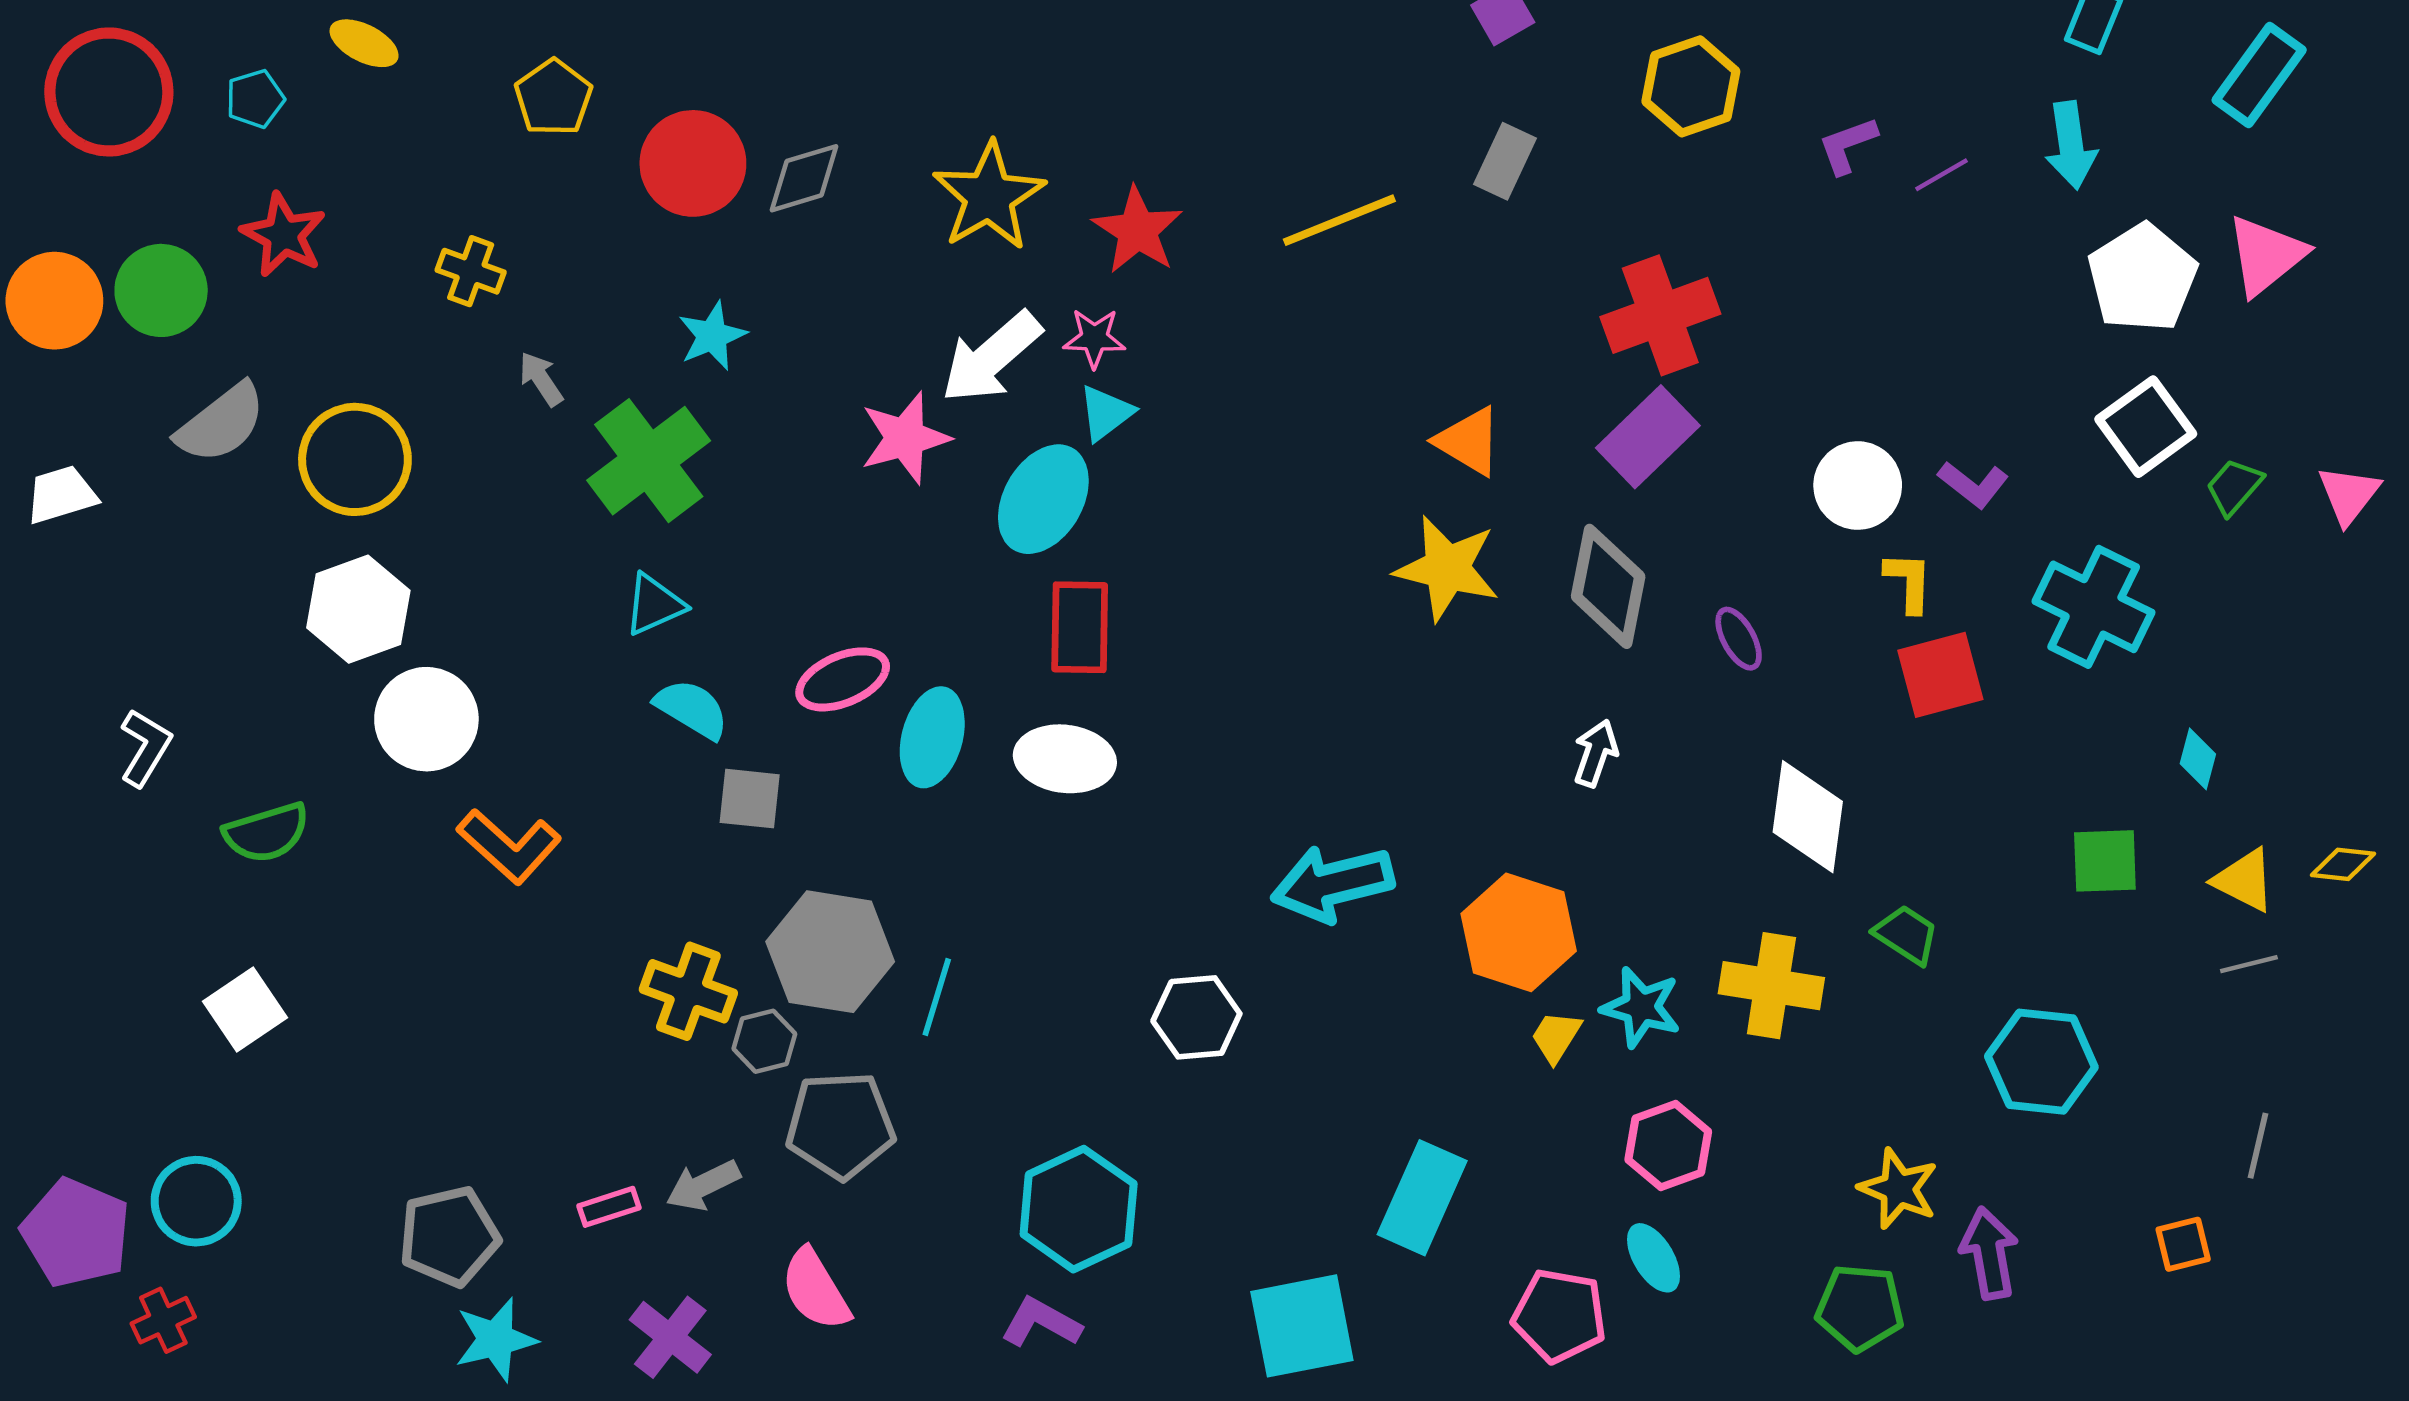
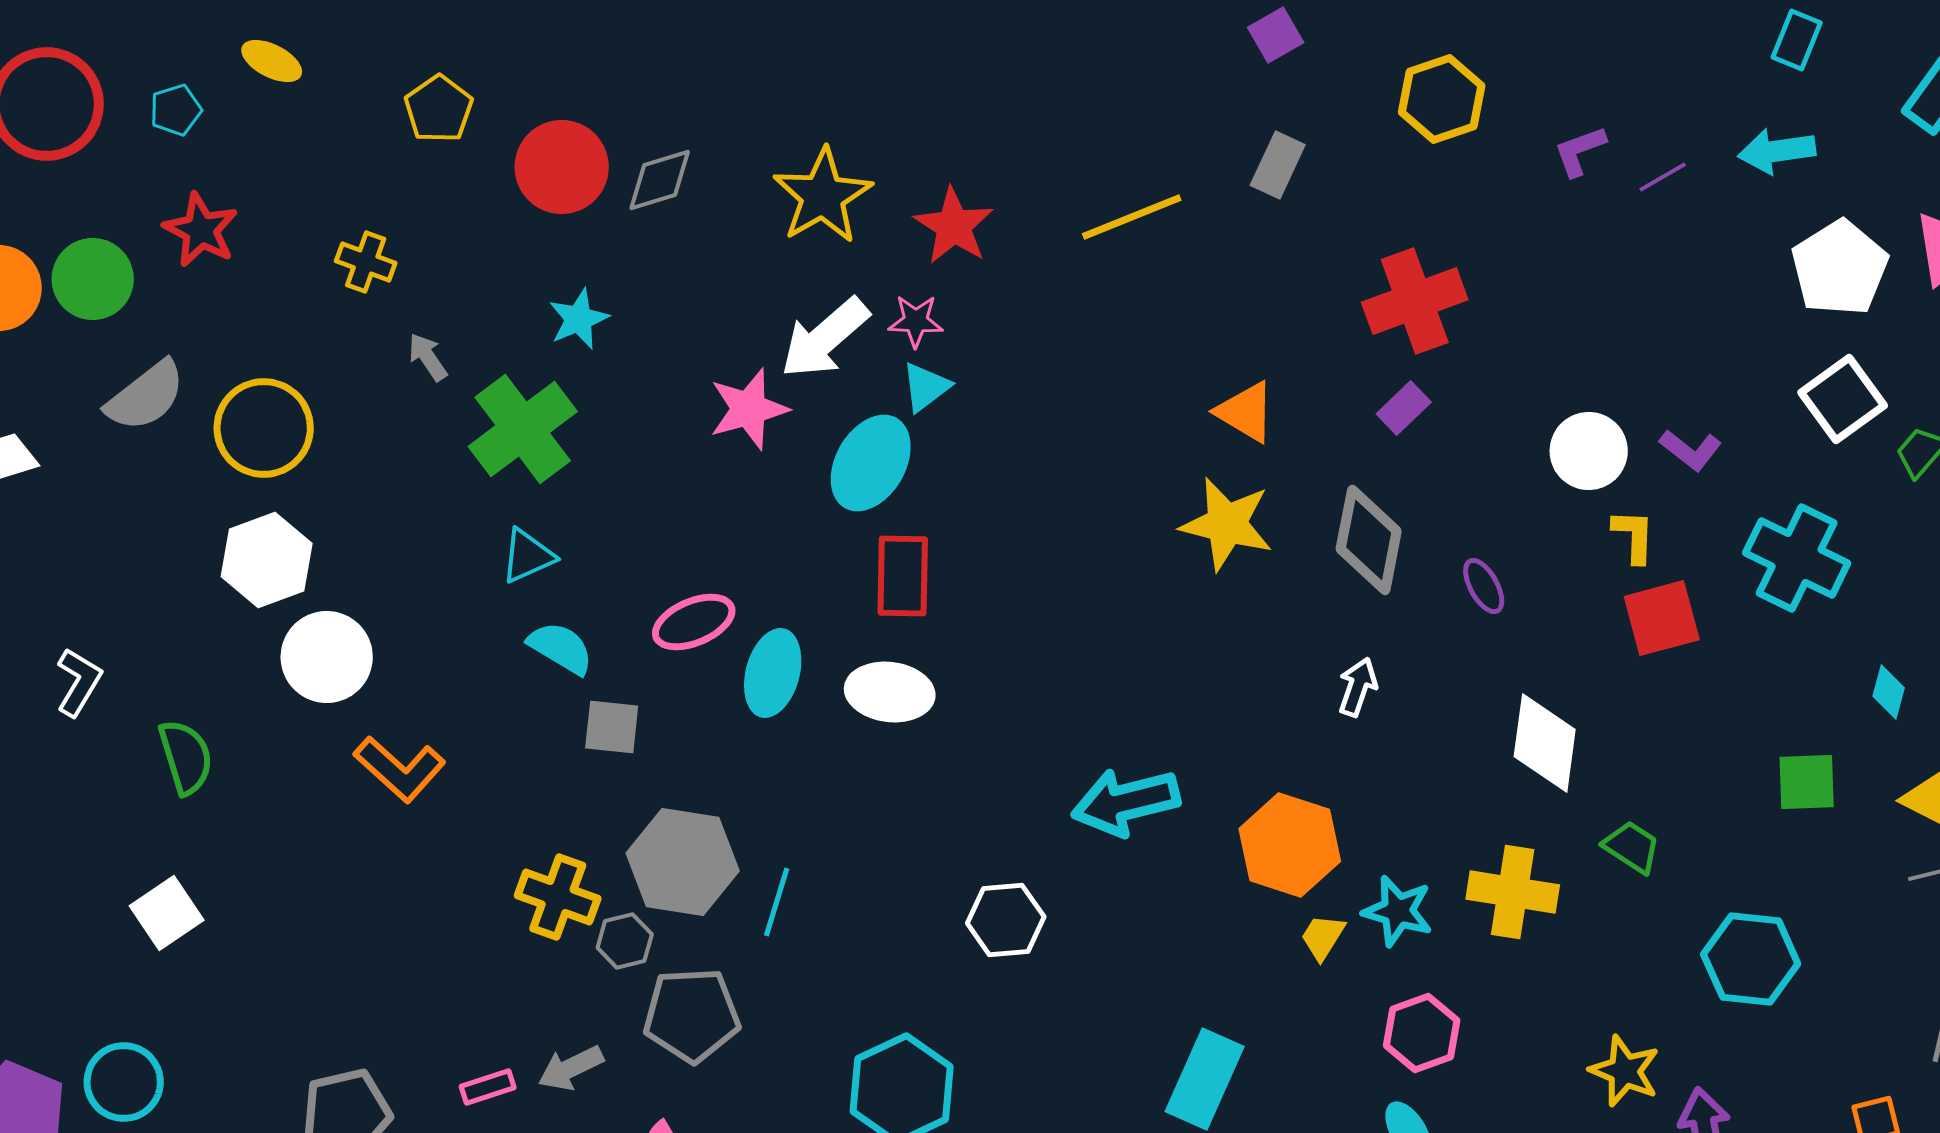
cyan arrow: (2071, 145) -> (1777, 151), turned 90
purple rectangle: (1648, 437) -> (1404, 408), size x0.6
green semicircle: (267, 833) -> (186, 757), turned -90

